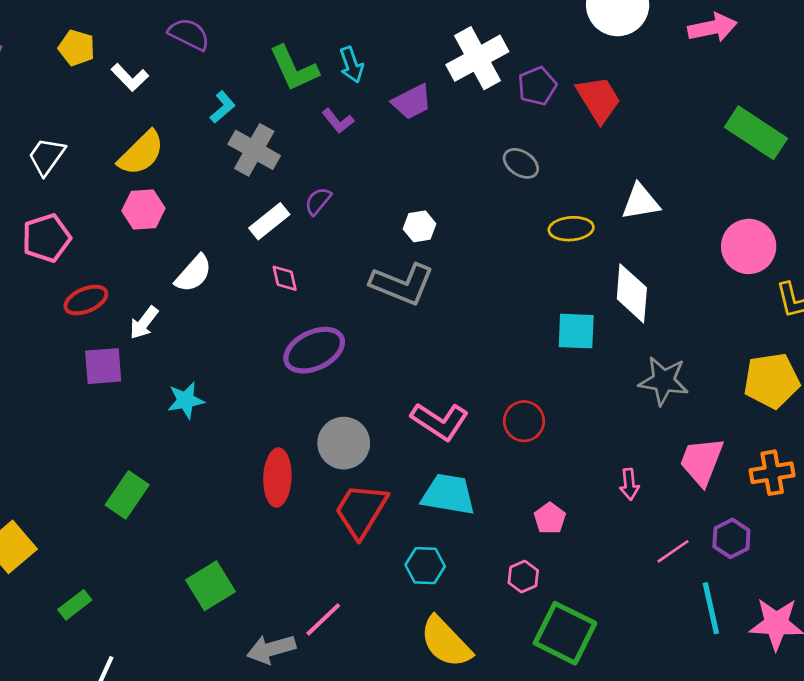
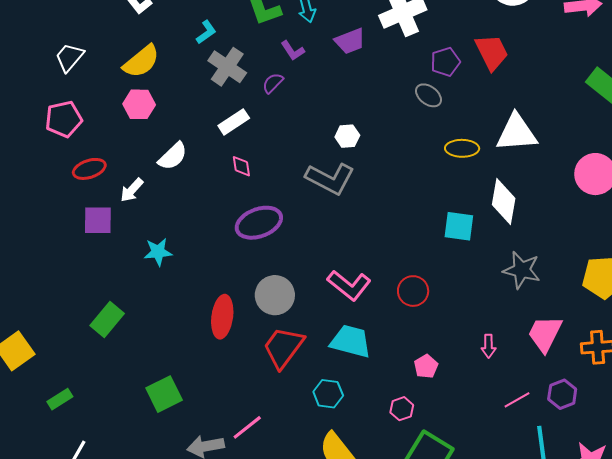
purple pentagon: (537, 86) -> (445, 62), moved
purple semicircle: (318, 201) -> (273, 83), moved
white triangle: (641, 202) -> (516, 133), size x1.4

